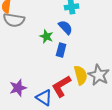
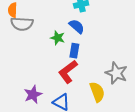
yellow semicircle: (81, 75) -> (97, 92), moved
red L-shape: (61, 86) -> (68, 72), moved

